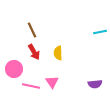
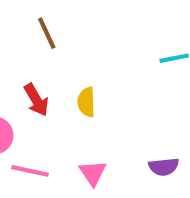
brown line: (32, 30) -> (47, 33), moved
pink triangle: (52, 82) -> (93, 173), moved

